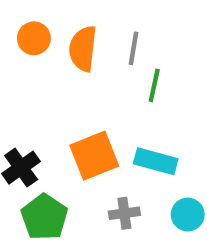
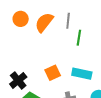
orange semicircle: (83, 49) -> (44, 22), turned 35
orange square: (94, 156) -> (53, 73), size x0.7

